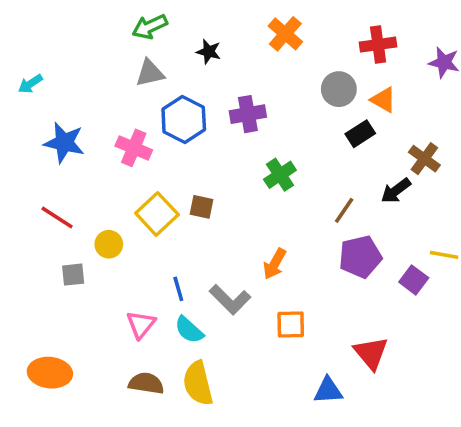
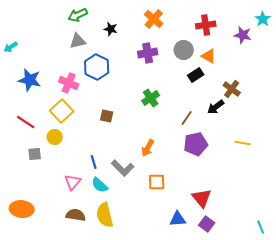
purple cross: (248, 114) -> (148, 53), moved
yellow square: (157, 214) -> (62, 111), moved
purple square: (414, 280) -> (207, 224), moved

